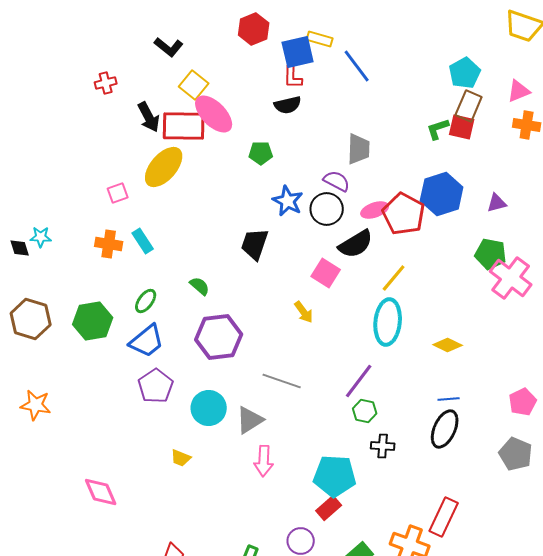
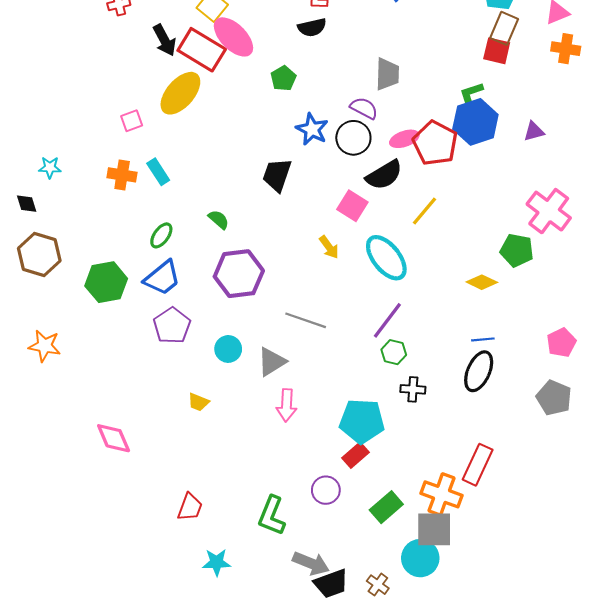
red rectangle: (184, 126) -> (202, 50), turned 30
green L-shape: (438, 129) -> (471, 93), moved
green pentagon: (261, 153) -> (283, 78), turned -30
black diamond: (20, 248) -> (27, 204), moved
green pentagon: (491, 254) -> (517, 250), moved
green hexagon: (93, 321) -> (106, 282), moved
cyan ellipse: (388, 322) -> (386, 258), moved, turned -45
cyan circle: (209, 408) -> (228, 349), size x0.7

